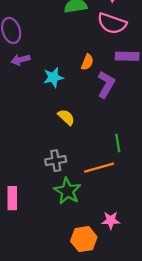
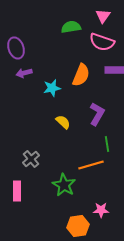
orange semicircle: (87, 62) -> (81, 75), size x1.6
purple L-shape: (106, 84) -> (97, 114), moved
gray cross: (56, 161) -> (31, 159), moved, turned -30

